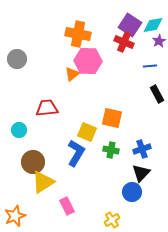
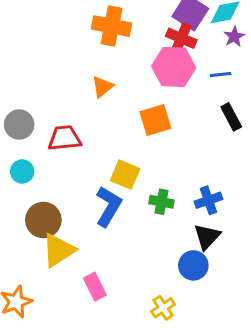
gray circle: (17, 59) -> (19, 125), moved
pink hexagon: (88, 61) -> (174, 67), moved
orange square: (112, 118) -> (155, 120), moved, turned -30

